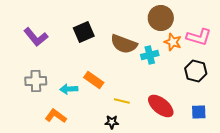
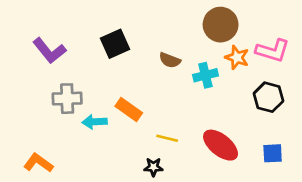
brown semicircle: (124, 44) -> (170, 60), size x0.6
gray cross: (36, 81) -> (67, 99), moved
orange L-shape: (56, 116) -> (38, 163), moved

